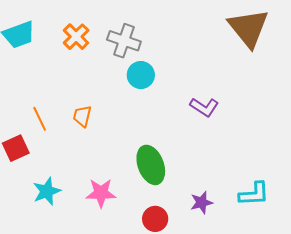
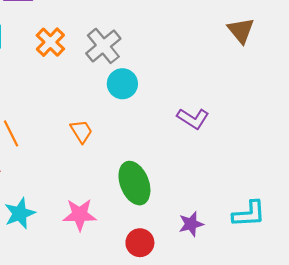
brown triangle: (248, 28) -> (241, 30), size x0.6
gray cross: (124, 41) -> (103, 46), turned 32
orange trapezoid: (82, 116) -> (81, 131), moved, turned 135

